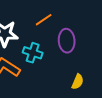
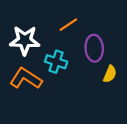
yellow semicircle: (78, 82) -> (110, 74), moved

